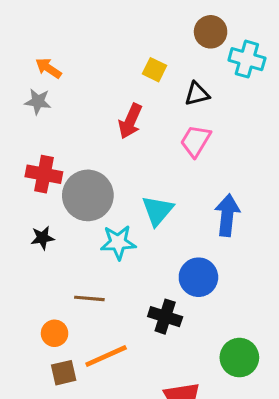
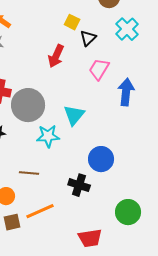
cyan cross: (247, 59) -> (127, 29), moved, turned 30
black triangle: (197, 94) -> (88, 38), moved, turned -30
blue arrow: (227, 215) -> (126, 92), moved

